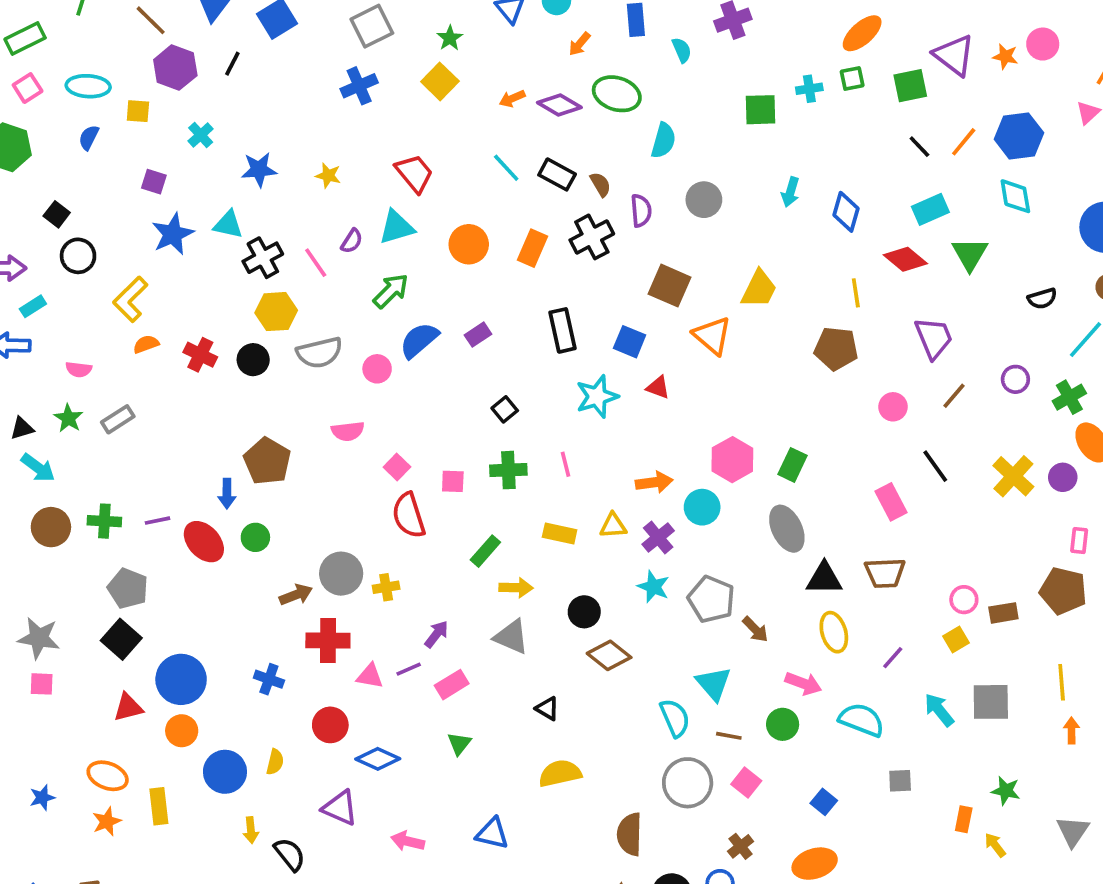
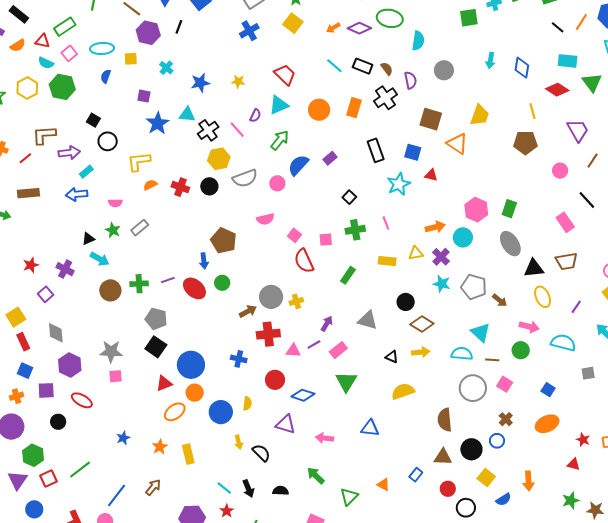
cyan rectangle: (930, 209) -> (568, 61), turned 36
yellow L-shape: (130, 299) -> (139, 162), turned 45
yellow arrow: (516, 588) -> (421, 352), moved
cyan semicircle: (675, 718) -> (462, 354), turned -55
green triangle: (459, 744) -> (346, 382), size x1.6
orange ellipse: (108, 776) -> (175, 412), moved, turned -50
yellow rectangle: (159, 806) -> (188, 454), moved

